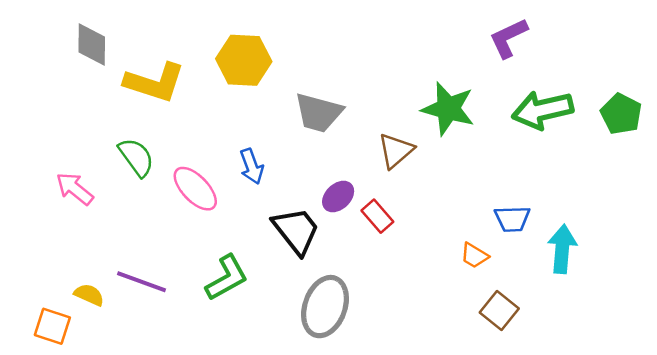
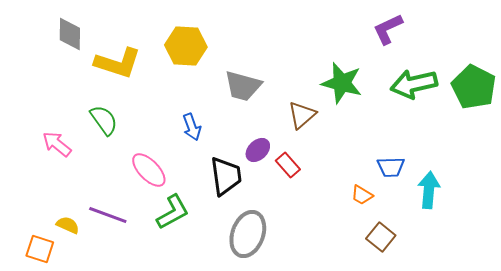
green pentagon: (621, 114) -> (474, 87), size x1.4
pink ellipse: (195, 189) -> (149, 170), moved
black trapezoid: (296, 231) -> (226, 176), turned 30

